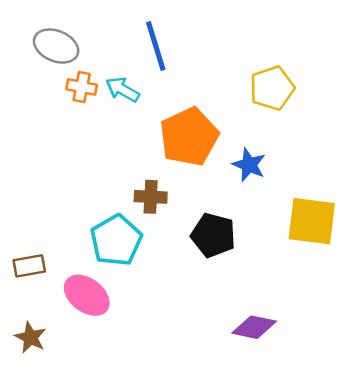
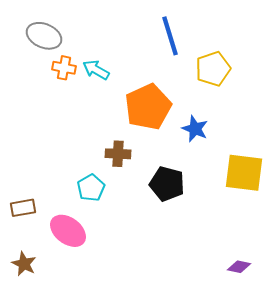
blue line: (156, 46) -> (170, 36), moved
cyan pentagon: (116, 240) -> (91, 188), size x0.7
purple diamond: (254, 327) -> (239, 267), moved, size x0.7

